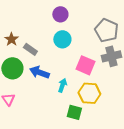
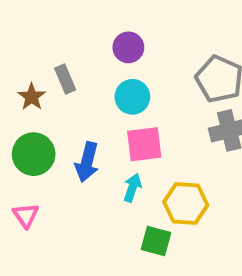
gray rectangle: (30, 49) -> (65, 79), moved, turned 32
pink square: (85, 65) -> (144, 144), moved, turned -30
blue arrow: (39, 72) -> (87, 162), turned -96

